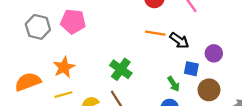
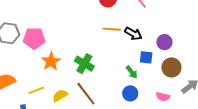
pink pentagon: (73, 22) -> (34, 38), moved
orange star: (64, 67) -> (51, 61), moved
brown circle: (209, 90) -> (171, 67), moved

